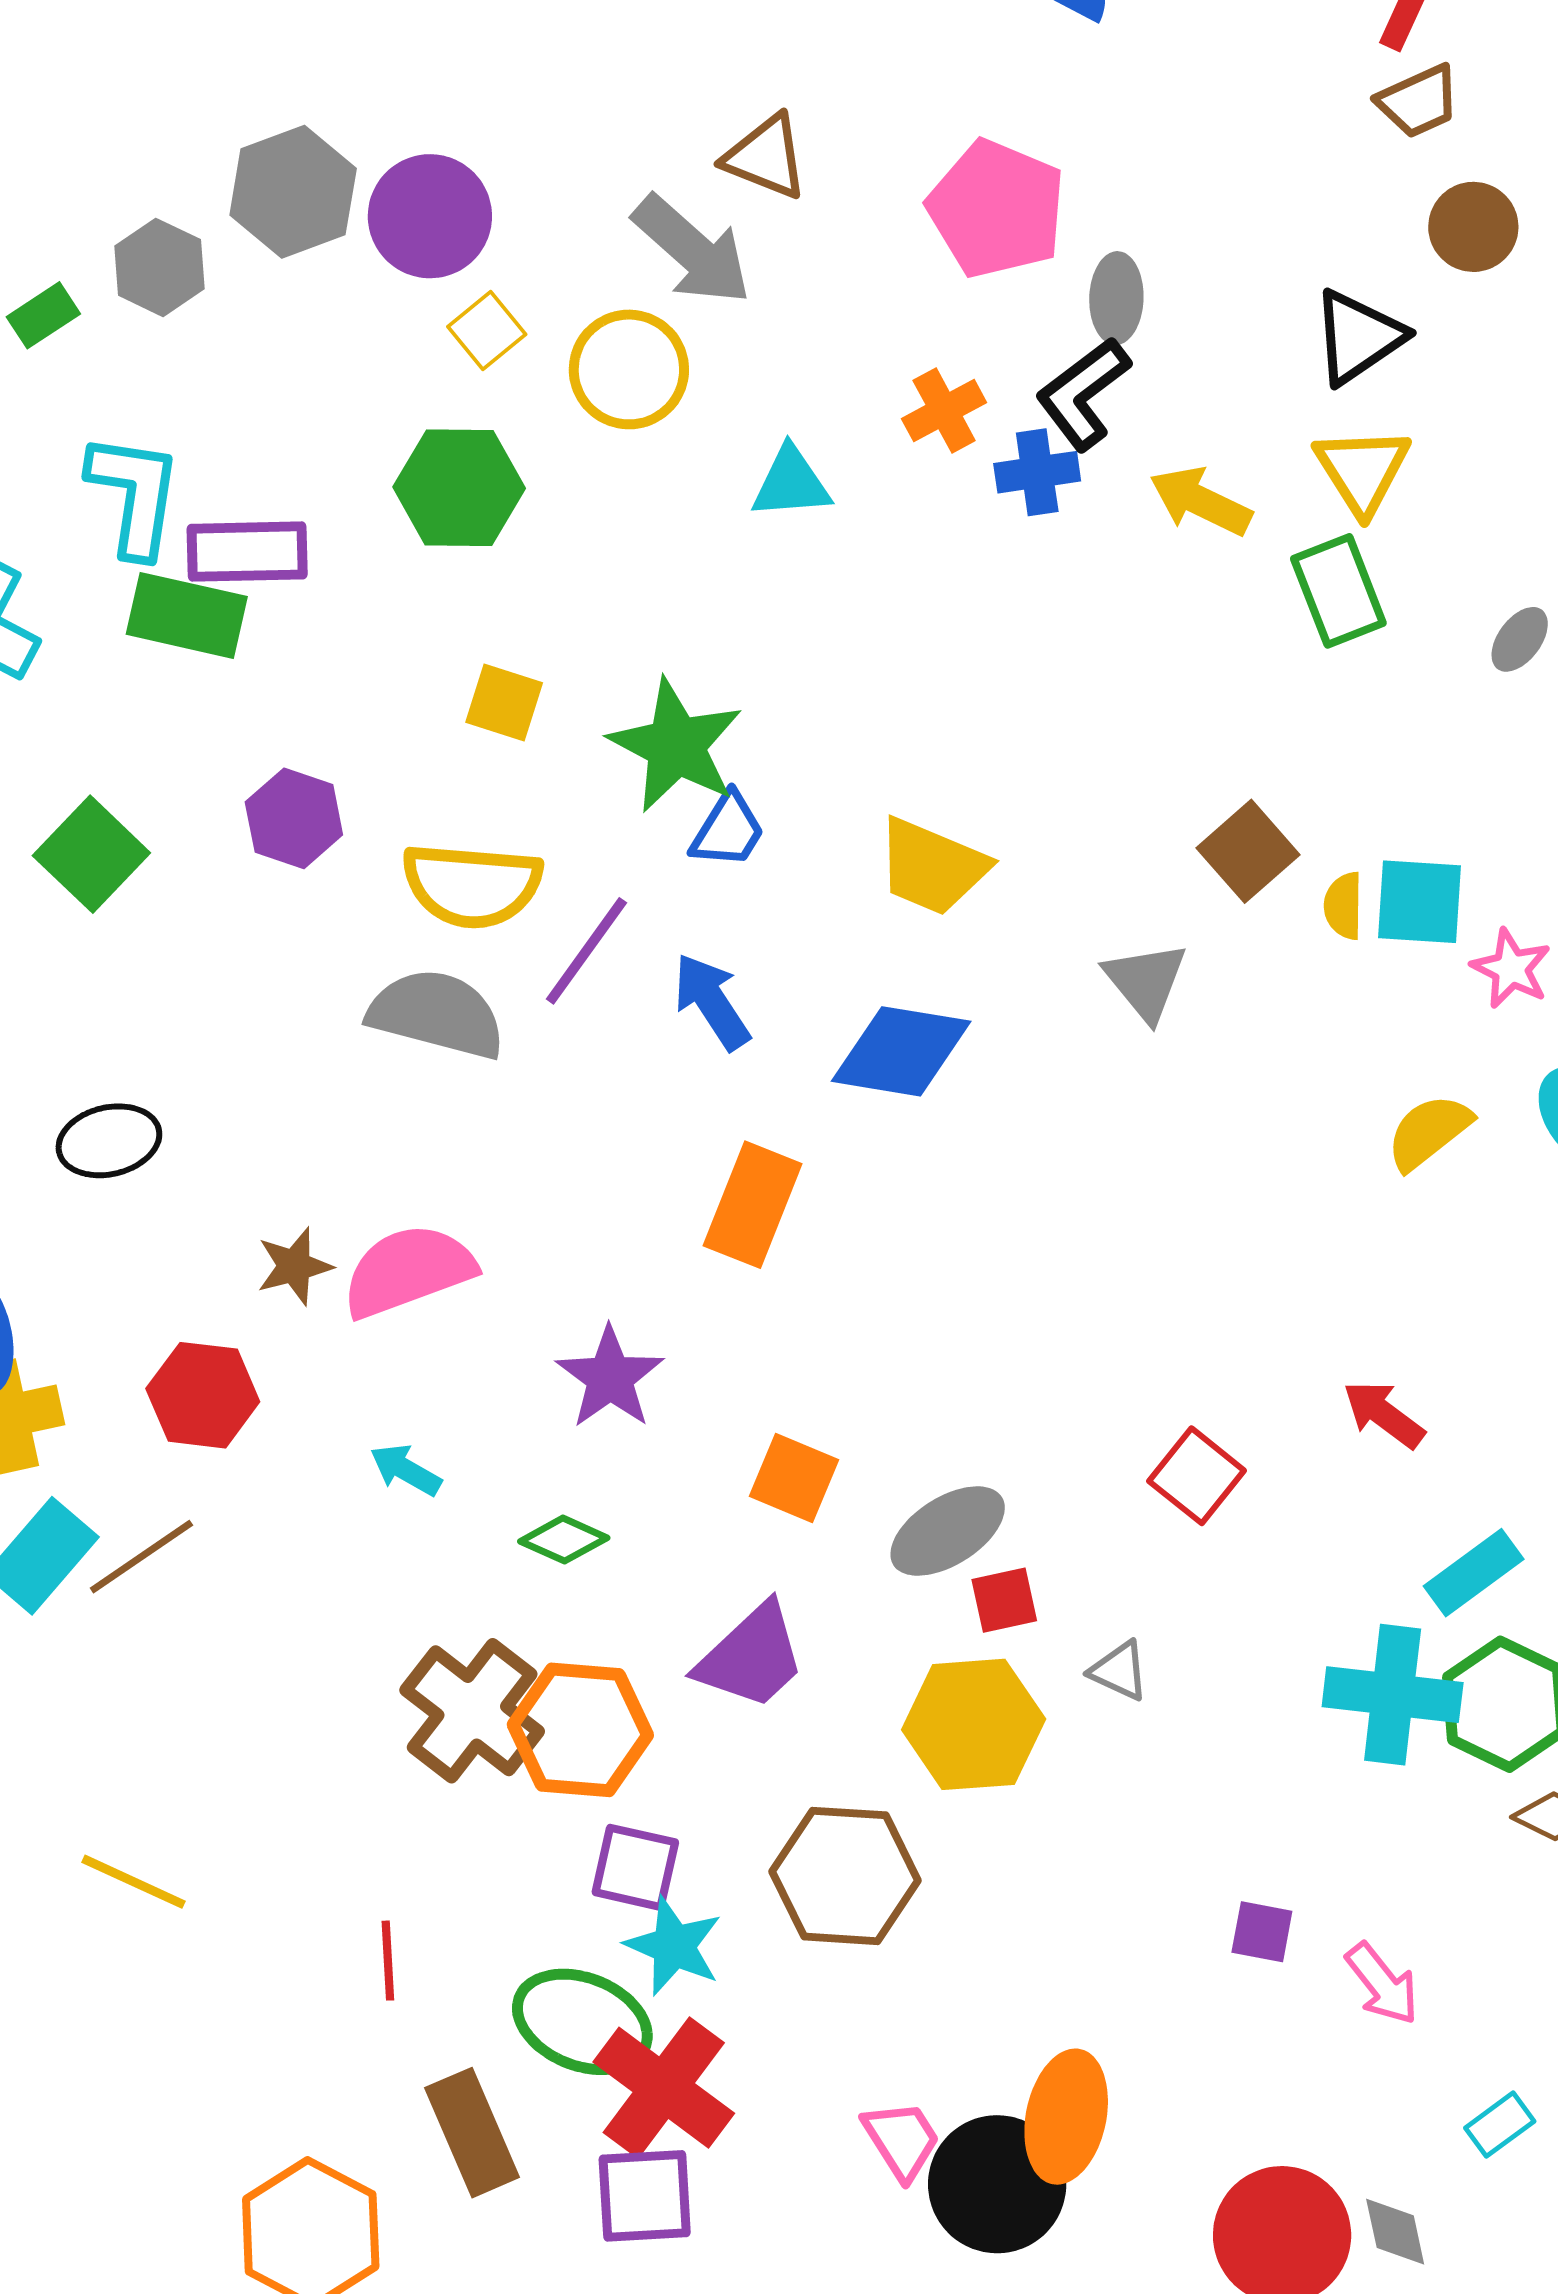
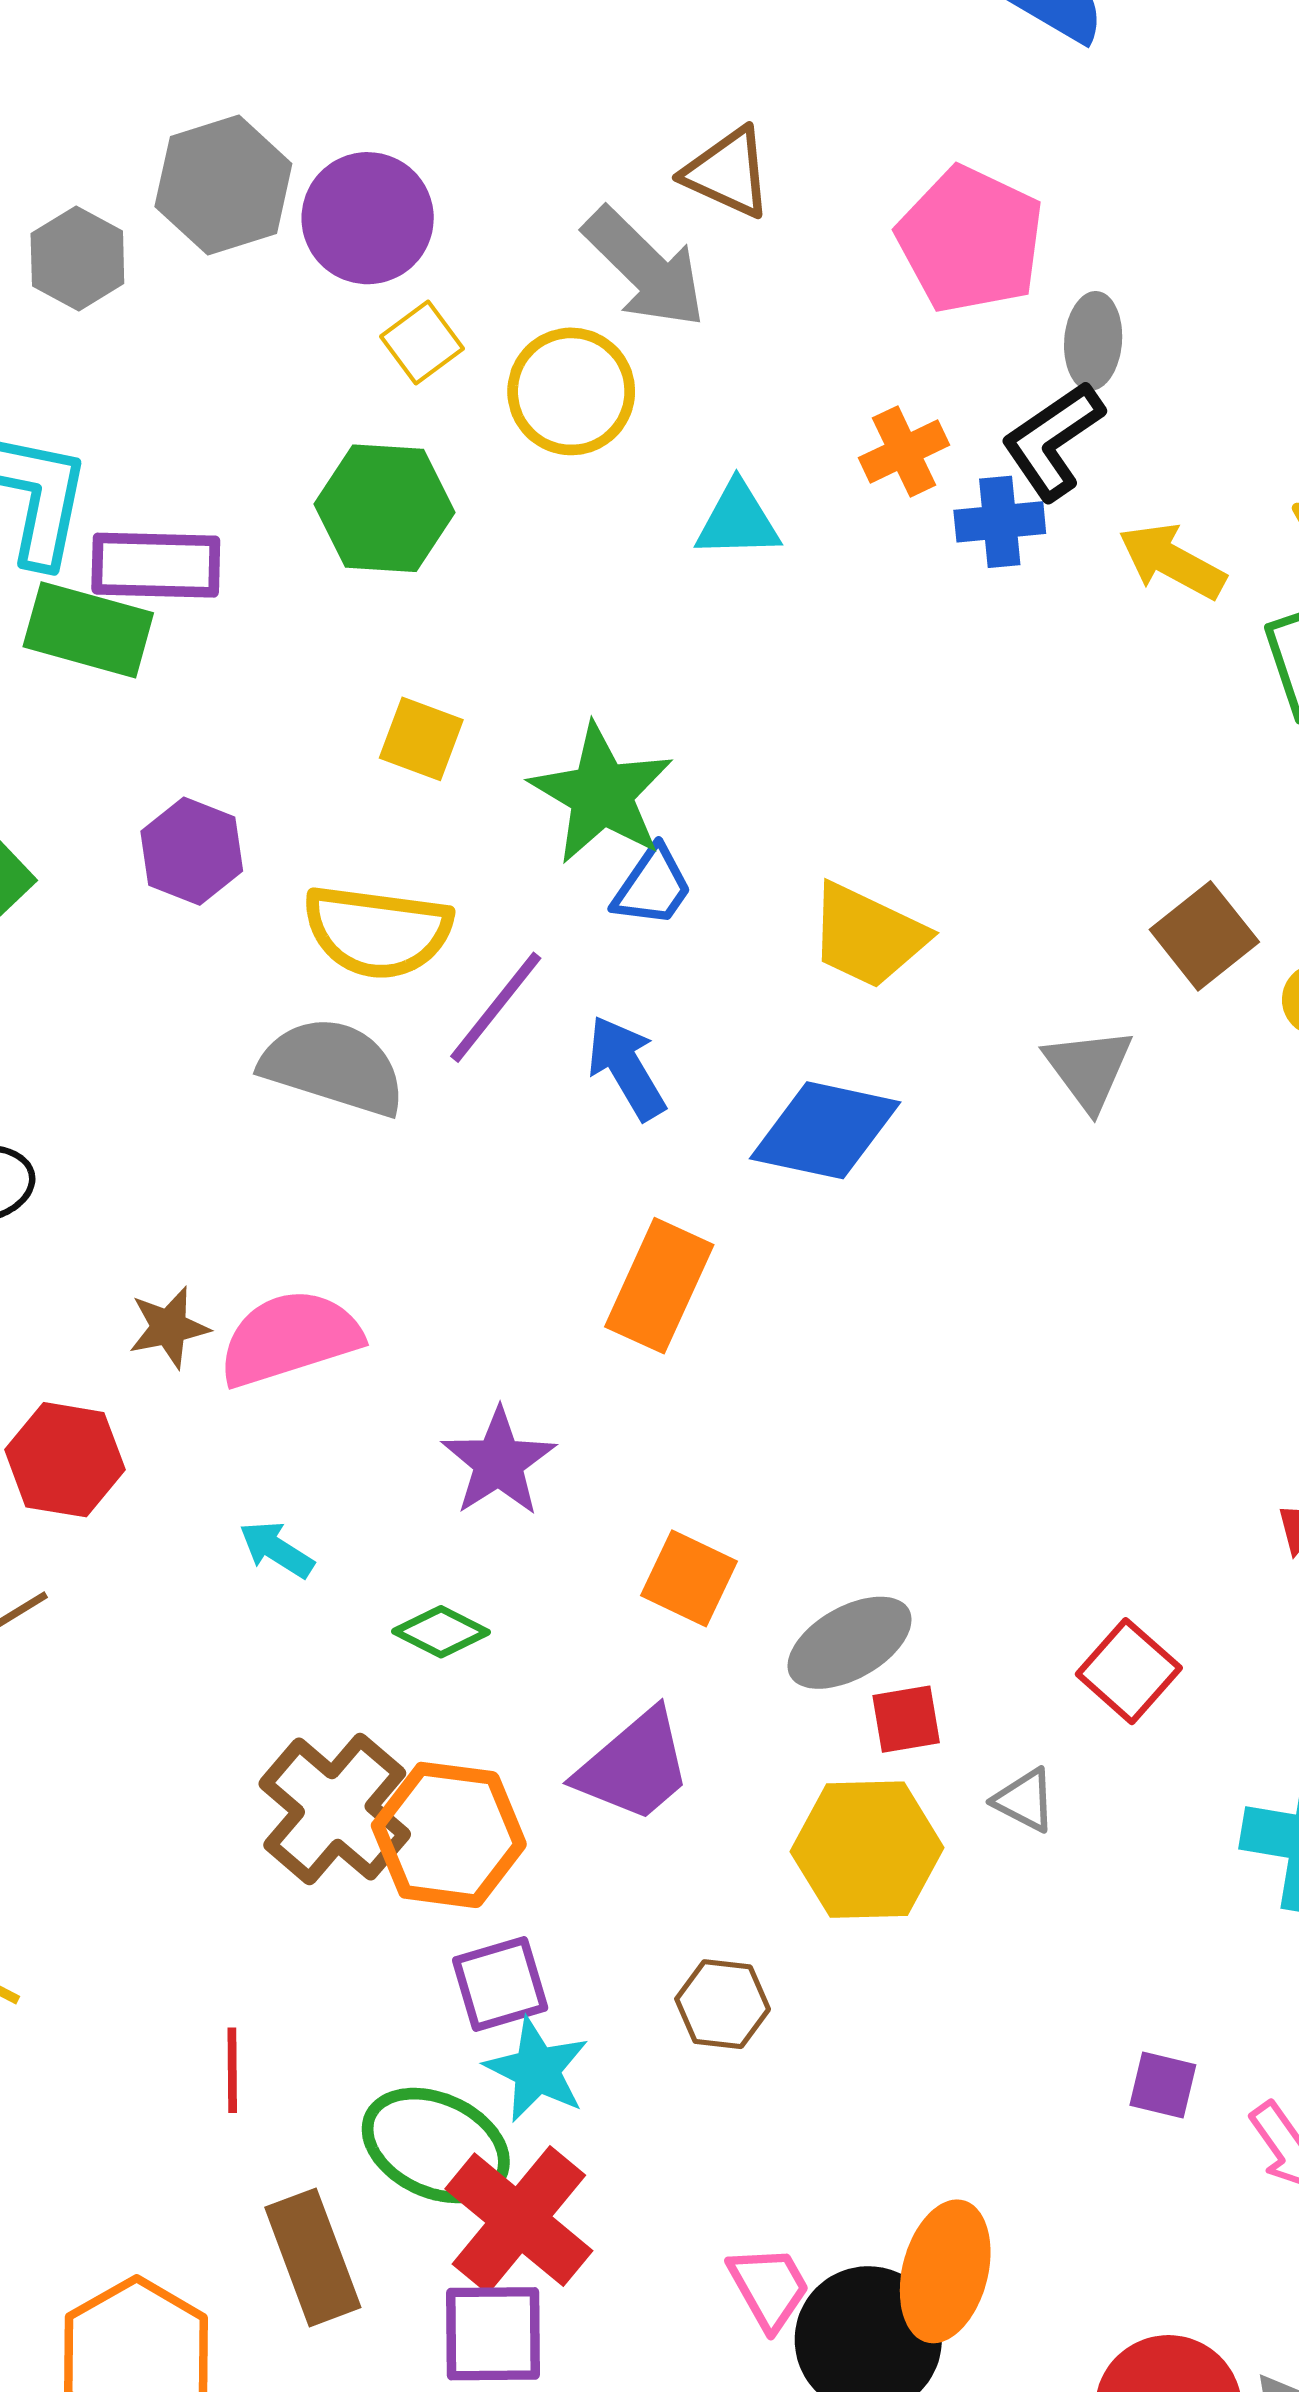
red square: (1197, 1476) -> (1129, 1671), moved
purple square: (635, 1867) -> (500, 1984), turned -32
brown hexagon: (845, 1876) -> (723, 2004), size x0.6

